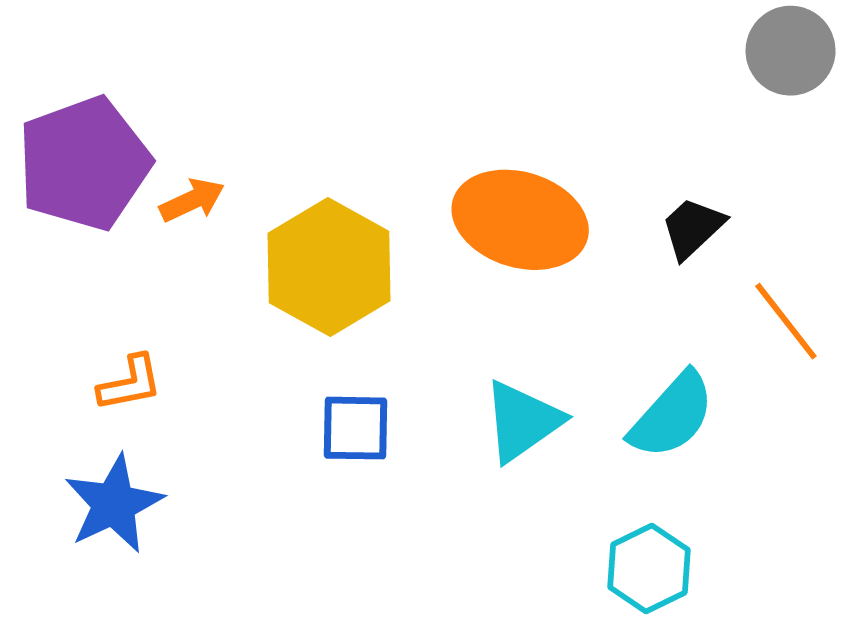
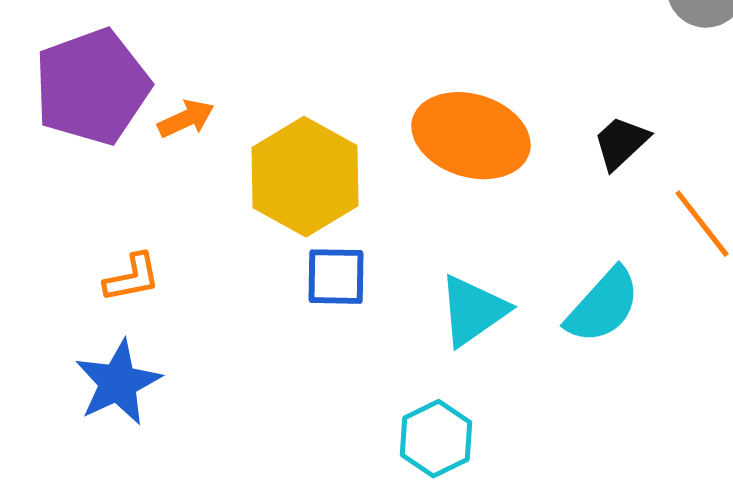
blue square: (356, 428) -> (336, 277), moved
cyan hexagon: (649, 568) -> (436, 439), moved

